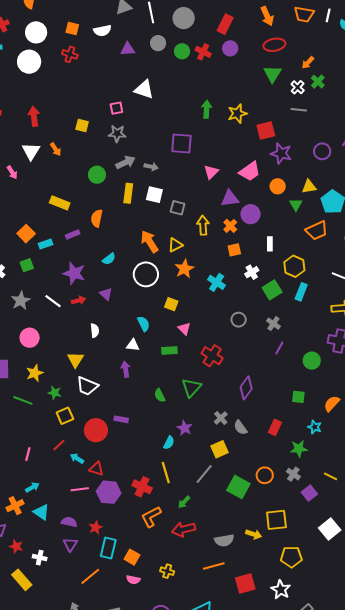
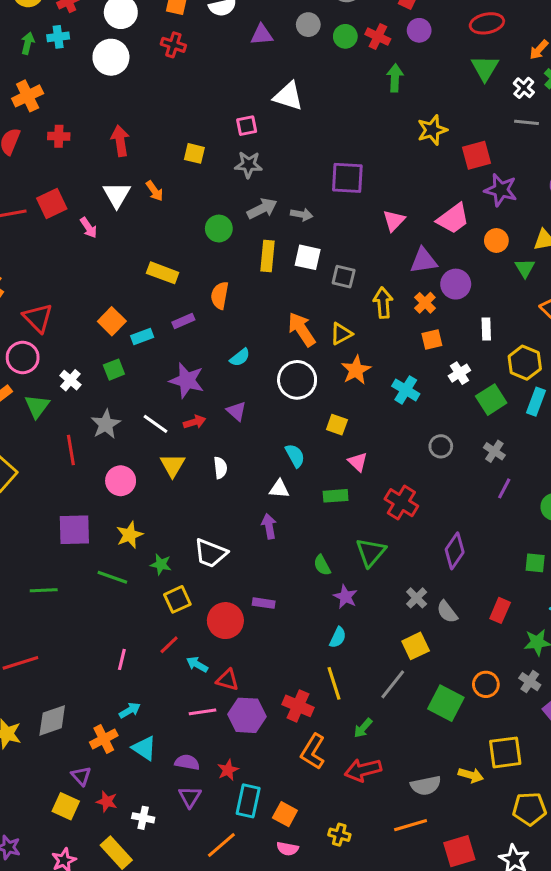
green arrow: (207, 109) -> (395, 78), moved
yellow triangle: (76, 360) -> (173, 465), moved
purple star: (185, 428) -> (345, 597), moved
orange L-shape: (151, 517) -> (313, 752), turned -30

